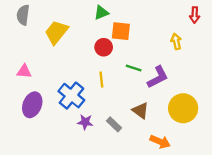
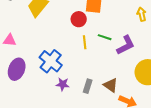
yellow line: (101, 79) -> (85, 42), moved
brown triangle: (140, 111) -> (111, 85), moved
gray rectangle: (114, 124) -> (88, 86), turned 64

